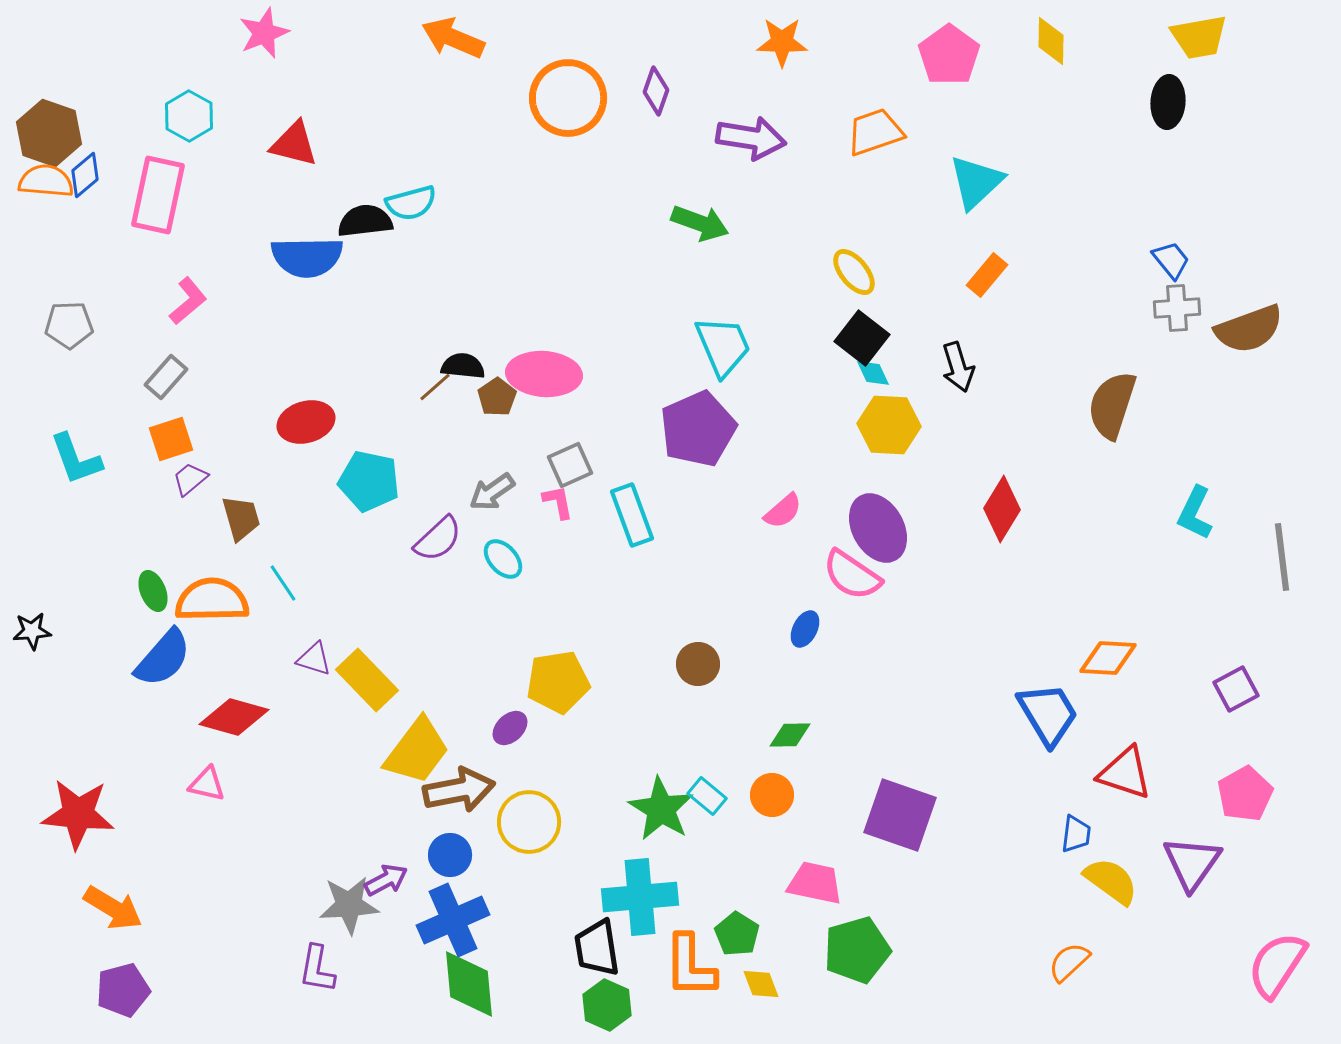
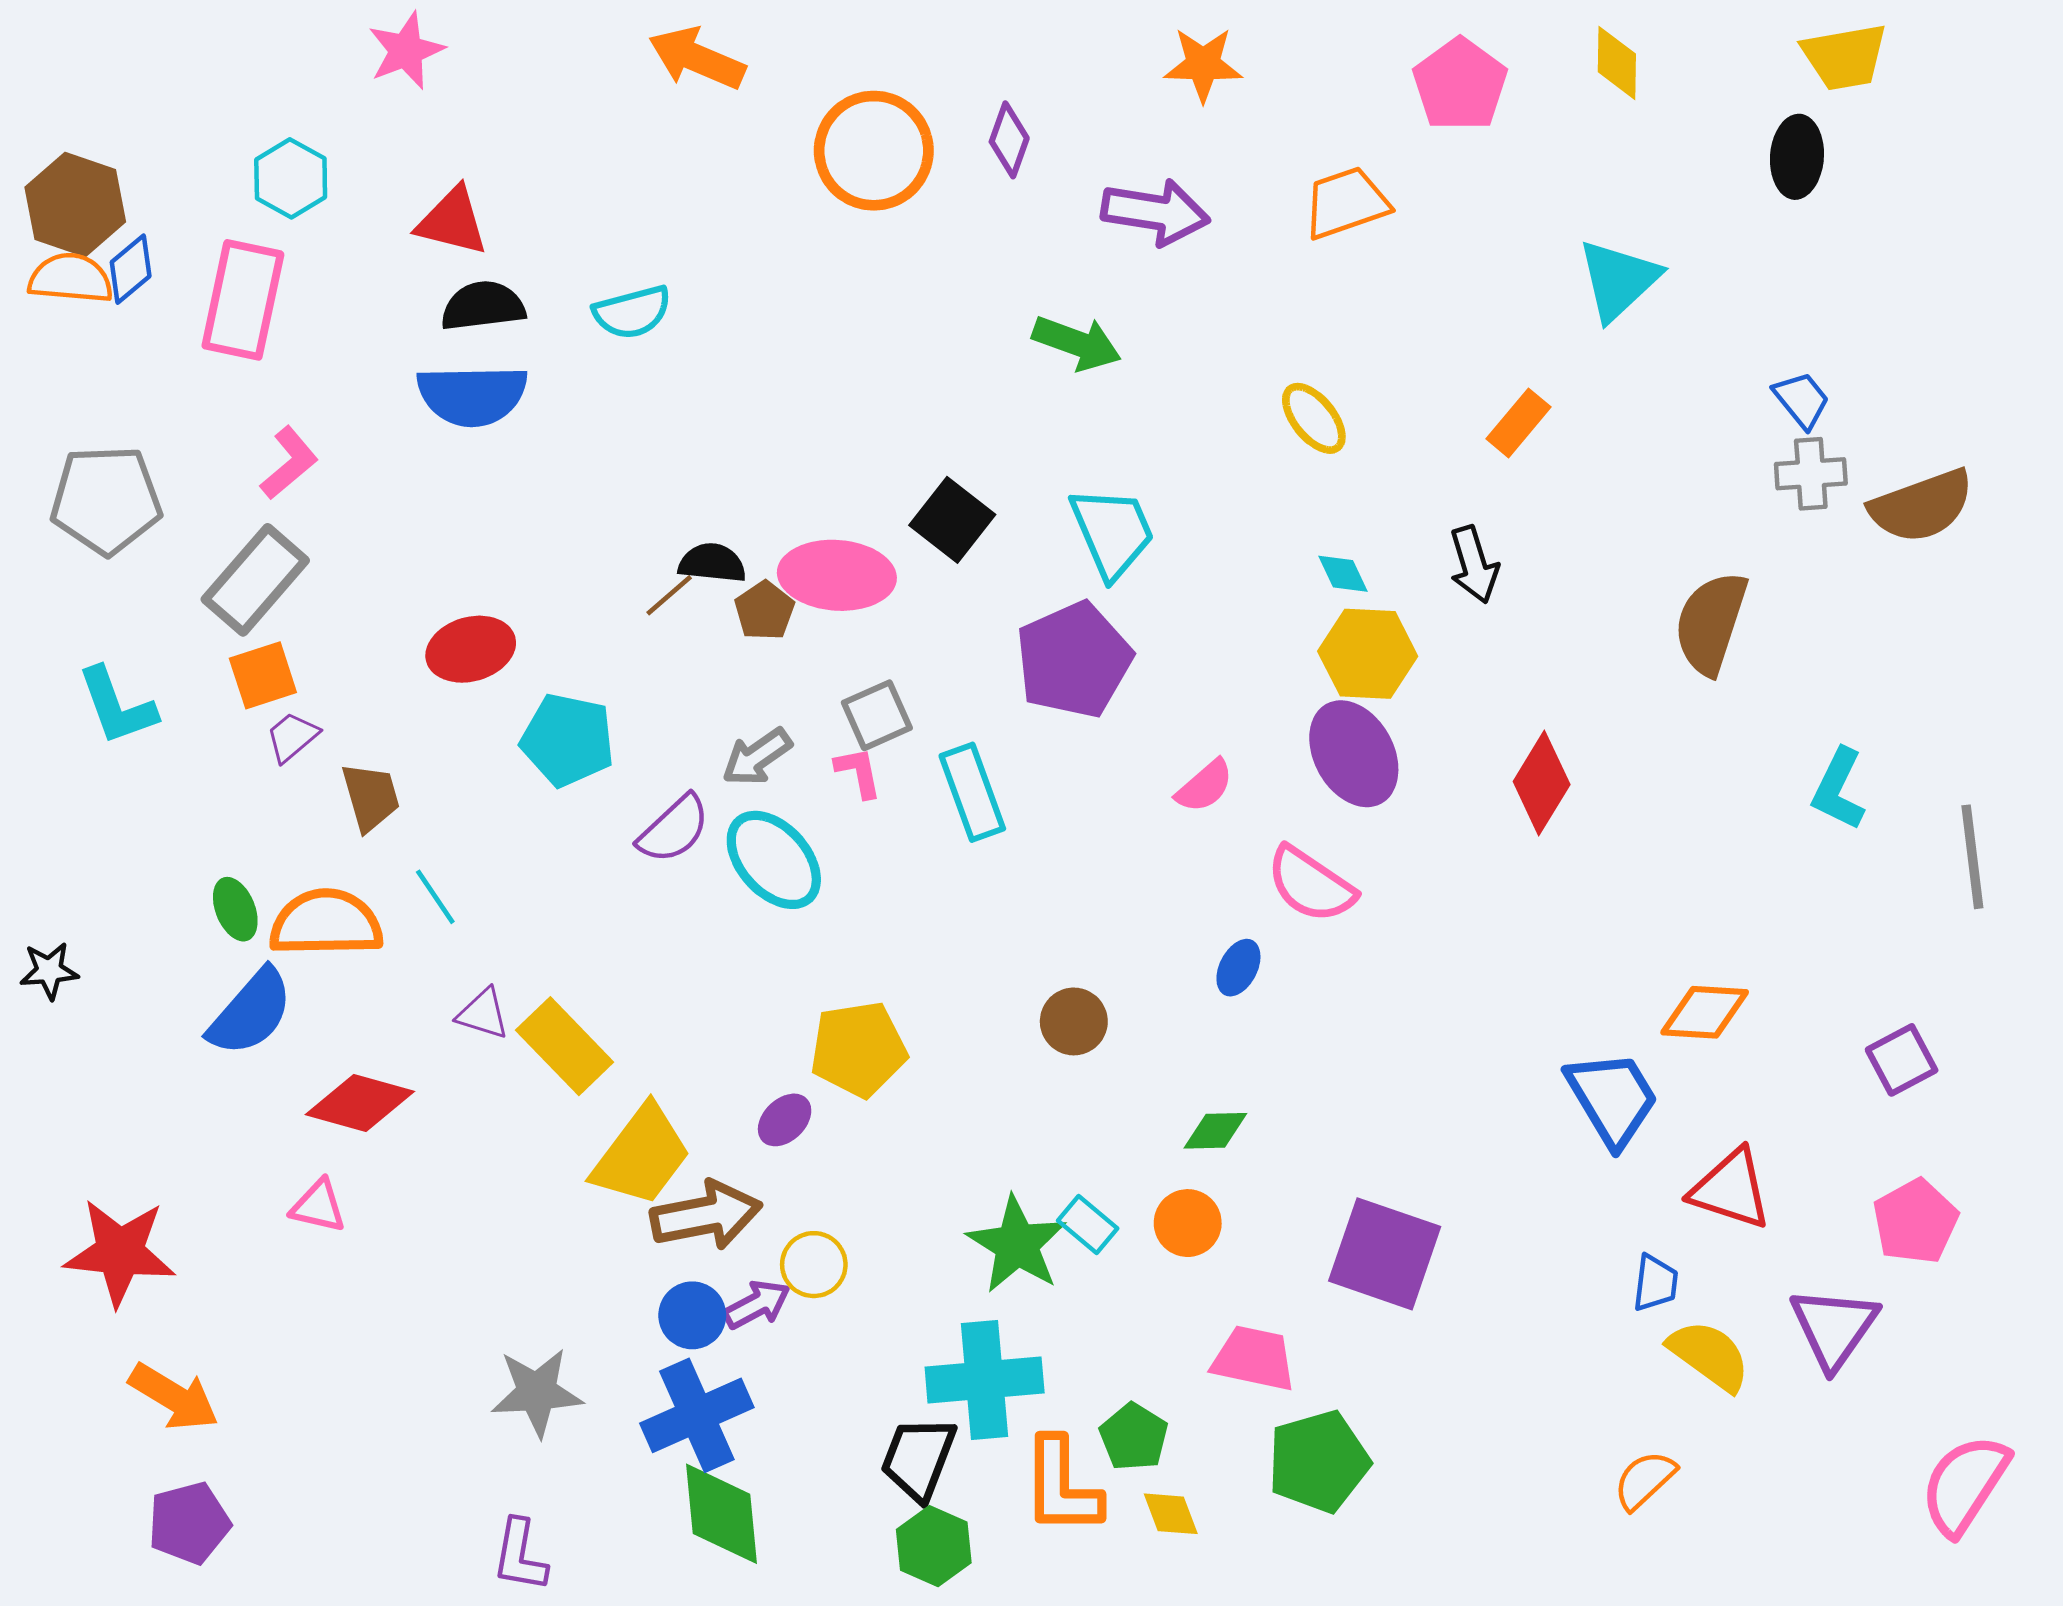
cyan triangle: (976, 182) -> (1618, 280), moved
black semicircle: (365, 221) -> (483, 306), moved
gray pentagon: (69, 325) -> (106, 500), size x1.5
black square: (862, 338) -> (952, 520), moved
gray rectangle: (166, 377) -> (255, 580), size x1.6
purple ellipse: (878, 528) -> (1354, 754), moved
cyan ellipse: (503, 559) -> (774, 860), size x1.6
yellow circle: (529, 822) -> (814, 1265), size x0.7
purple arrow: (386, 880) -> (757, 1305), moved
black trapezoid: (597, 948) -> (918, 1458), turned 30
purple L-shape: (317, 969) -> (520, 1555), moved

